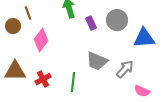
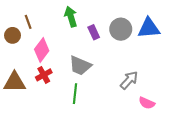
blue triangle: (144, 38) -> (149, 28), moved
gray trapezoid: (97, 61) -> (80, 66), moved
red cross: (43, 79) -> (44, 75), moved

